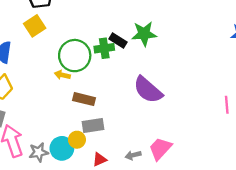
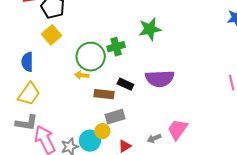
black rectangle: (118, 41) -> (125, 84), moved
purple semicircle: (148, 90) -> (160, 79), turned -36

